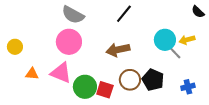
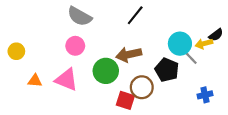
black semicircle: (198, 12) -> (216, 35), moved, turned -80
pink circle: (69, 42) -> (75, 46), size x0.7
black pentagon: (153, 80) -> (167, 70), moved
green circle: (85, 87) -> (106, 71), moved
red square: (105, 90) -> (125, 100), moved

